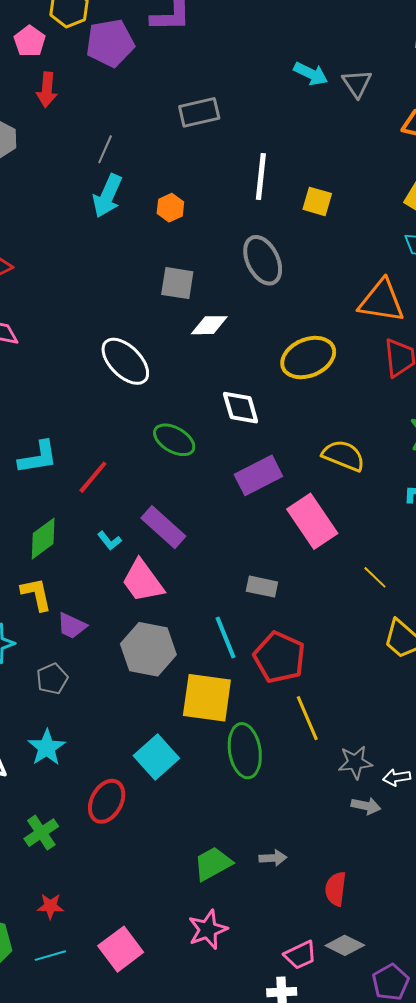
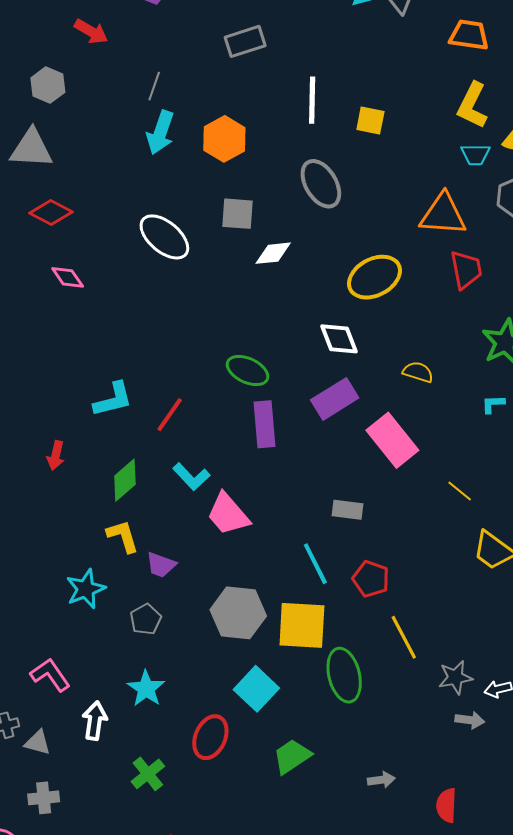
red arrow: (47, 90) -> (91, 32), turned -60
orange hexagon: (170, 208) -> (224, 139), size x1.6
white ellipse: (125, 361) -> (164, 237), moved
white diamond: (241, 408) -> (339, 339), moved
yellow semicircle: (343, 456) -> (418, 372), size x0.7
purple rectangle: (163, 527) -> (265, 424), moved, turned 48
cyan L-shape: (109, 541) -> (191, 477), size x1.5
gray hexagon: (148, 649) -> (238, 613), moved
red pentagon: (279, 657) -> (371, 579), size x0.7
green trapezoid: (213, 864) -> (292, 756), moved

